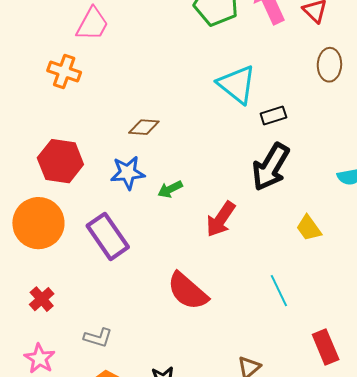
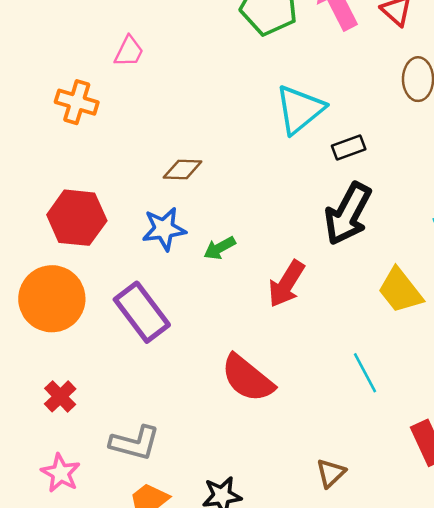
pink trapezoid: (92, 24) -> (129, 51), moved, size x0.7
cyan triangle: (237, 84) -> (300, 109), turned 45
yellow trapezoid: (309, 228) -> (400, 290), size x1.4
gray L-shape: (98, 338) -> (135, 443), size x1.4

